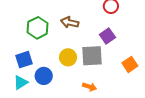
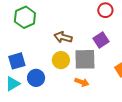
brown arrow: (70, 22) -> (63, 37), moved
green hexagon: (38, 28) -> (25, 17), moved
orange arrow: (90, 87) -> (82, 82), moved

